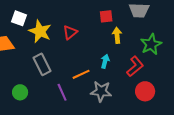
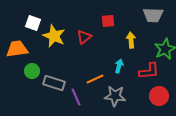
red square: (106, 16) -> (108, 21), moved
gray rectangle: (42, 64) -> (54, 83), moved, turned -45
red L-shape: (135, 66) -> (149, 71), turned 35
green circle: (20, 92) -> (32, 71), moved

